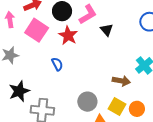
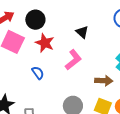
pink L-shape: (88, 14) -> (73, 60), moved

